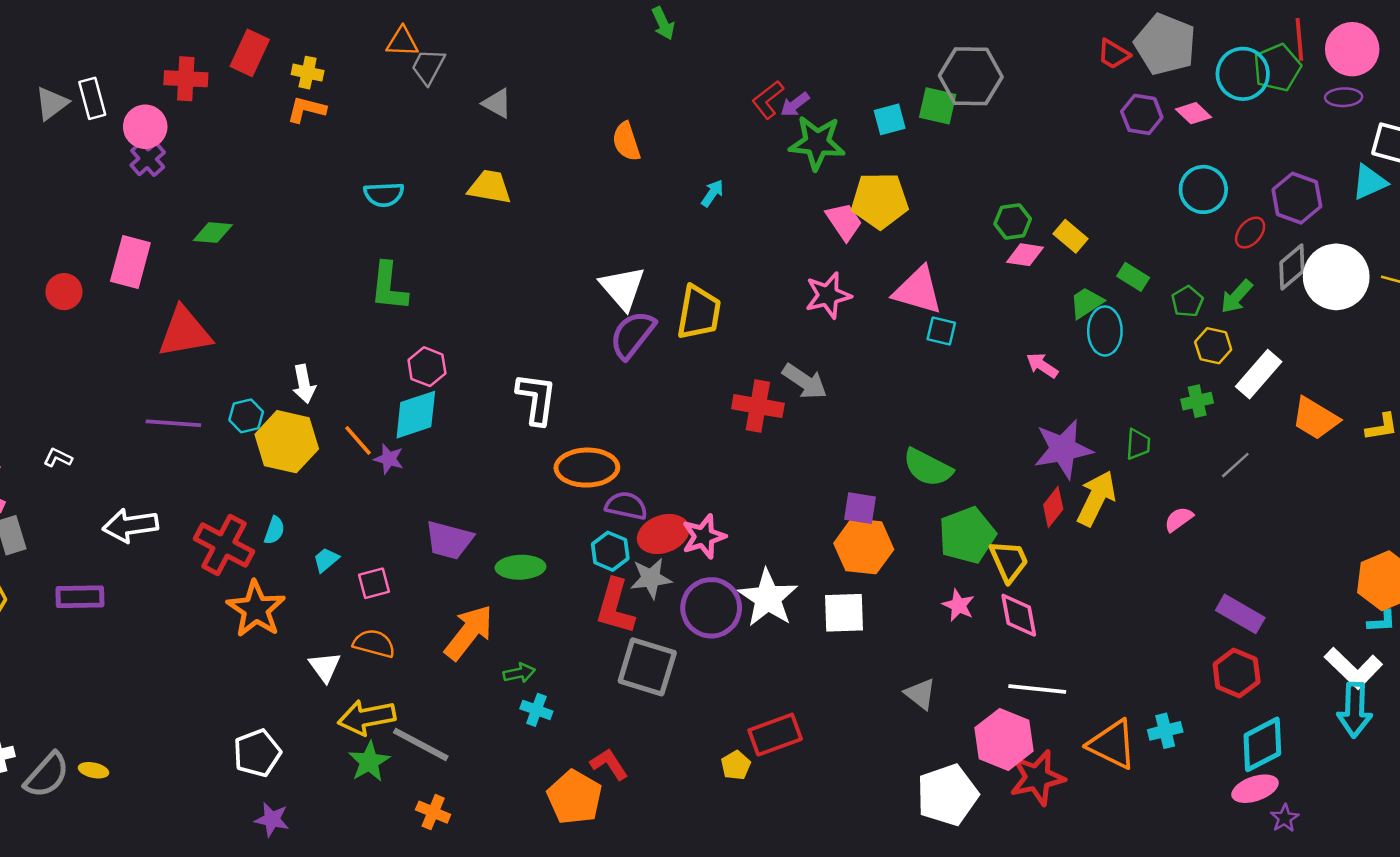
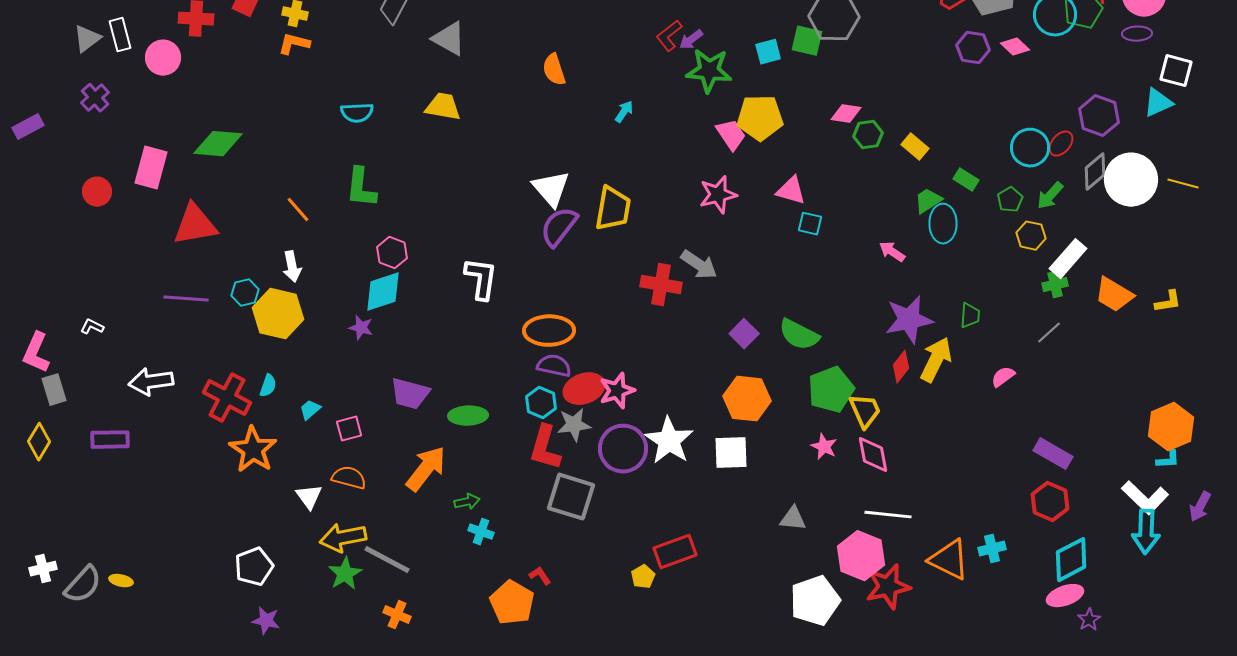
gray triangle: (497, 103) -> (449, 39), size x1.4
purple cross: (148, 159) -> (95, 98), moved
cyan circle: (1203, 189) -> (1030, 148), moved
green diamond: (213, 233) -> (218, 144), size x1.5
pink diamond: (1025, 255) -> (846, 114), moved
pink triangle: (918, 290) -> (791, 191), size x0.7
green cross: (1197, 401) -> (1055, 285), moved
orange line: (358, 440) -> (298, 210), moved
orange ellipse: (587, 468) -> (549, 331), moved
purple square: (860, 508) -> (744, 334), moved, turned 36
gray triangle: (920, 694) -> (793, 519), turned -32
red L-shape: (609, 764) -> (540, 576), size x0.7

